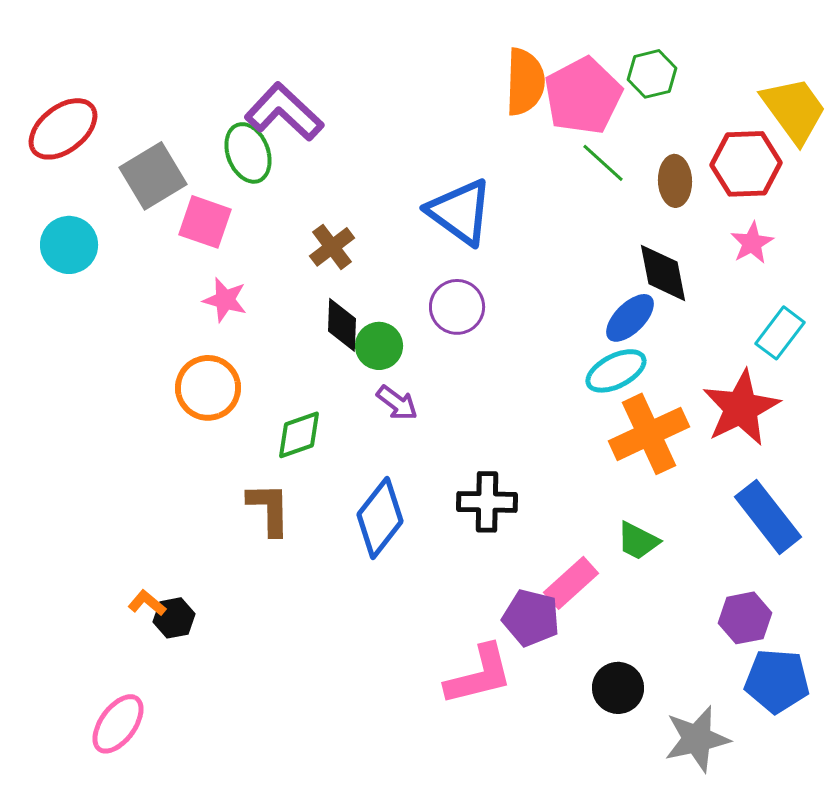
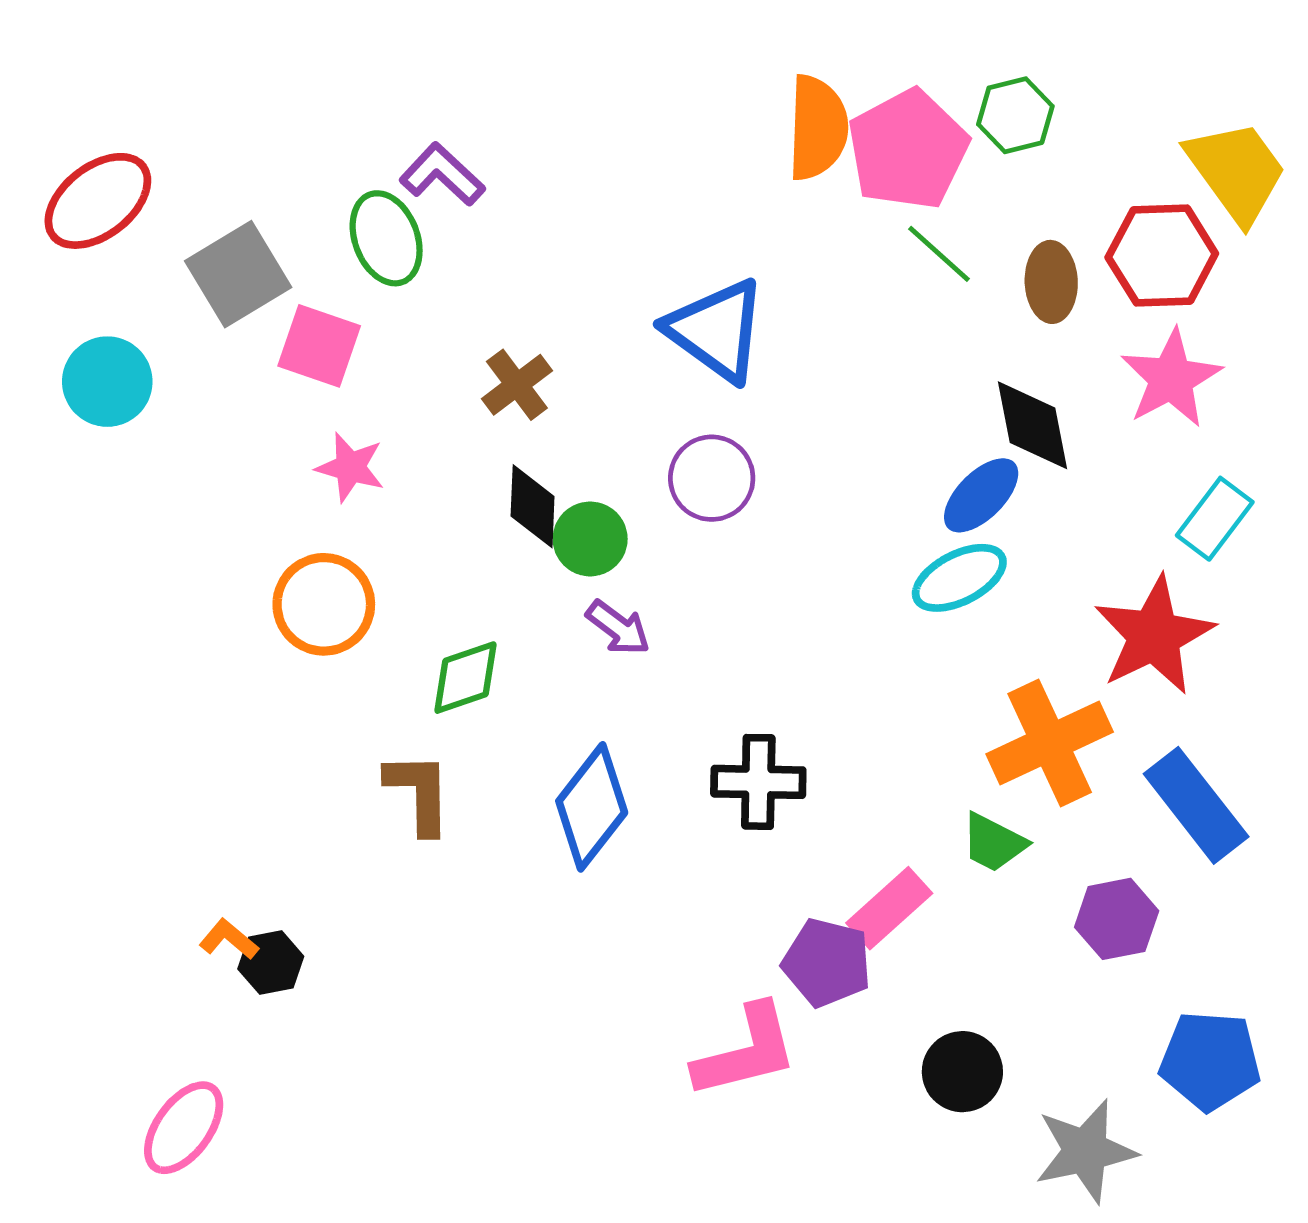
purple L-shape: (284, 112) -> (442, 174), size x0.7
pink star: (752, 243) -> (1171, 378), size x1.5
orange cross: (649, 434) -> (1050, 743), moved
purple hexagon: (745, 618) -> (1117, 919), moved

